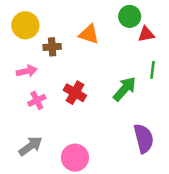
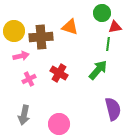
yellow circle: (25, 25) -> (14, 31), moved
brown cross: (52, 47) -> (41, 37), size x1.6
green line: (153, 70) -> (108, 44), moved
gray arrow: (30, 146) -> (24, 115), turned 138

